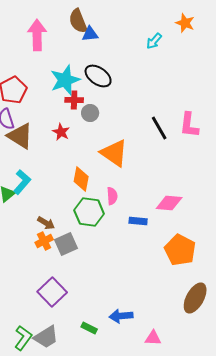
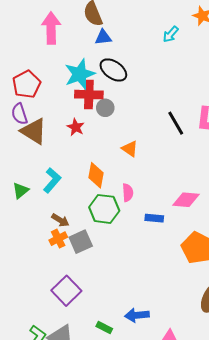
blue triangle: (90, 34) -> (103, 37), moved
red cross: (74, 100) -> (89, 95), size x1.5
orange triangle: (114, 153) -> (130, 149), size x0.6
cyan L-shape: (22, 182) -> (52, 180), moved

